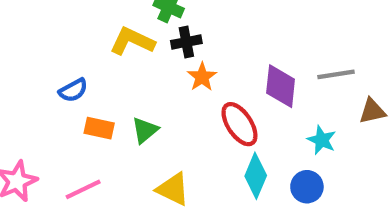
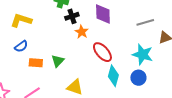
yellow L-shape: (132, 41) -> (21, 20), moved
purple diamond: (281, 86) -> (103, 14), moved
cyan star: (322, 140) -> (143, 54), size x1.5

